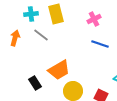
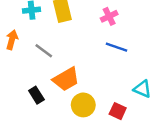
gray line: (41, 35) -> (44, 51), moved

